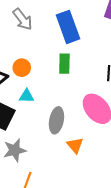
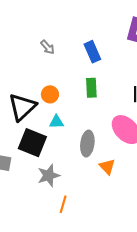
gray arrow: (23, 19) -> (48, 47), size x0.7
blue rectangle: (68, 27) -> (92, 52), size x0.7

